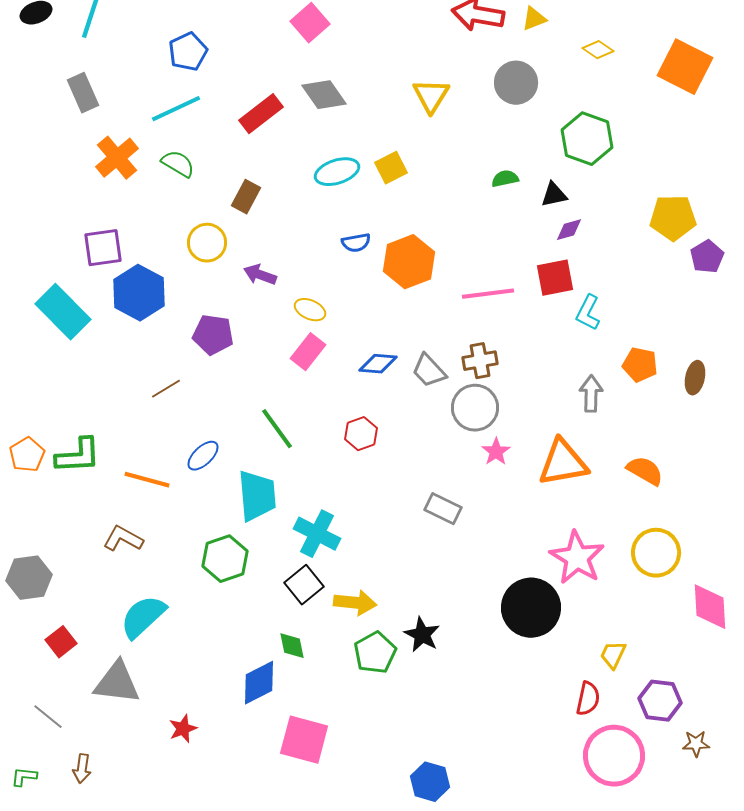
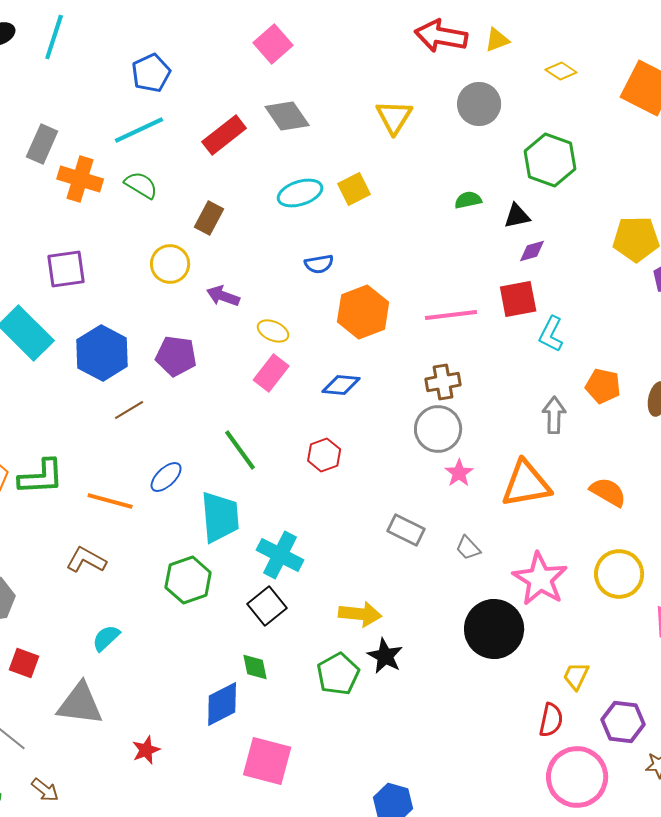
gray rectangle: (83, 93) -> (42, 144), moved, turned 48
orange cross: (117, 158) -> (80, 179), turned -33
orange hexagon: (409, 262) -> (363, 312), moved
blue hexagon: (139, 293) -> (102, 353), moved
gray trapezoid: (429, 371) -> (468, 548), moved, size x0.7
yellow arrow: (355, 603) -> (360, 614), moved
cyan semicircle: (143, 617) -> (106, 638), size x0.6
red square: (61, 642) -> (24, 663), turned -32
brown arrow: (82, 769) -> (45, 790), turned -60

